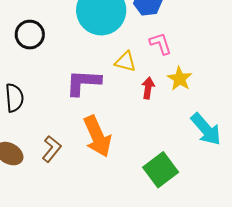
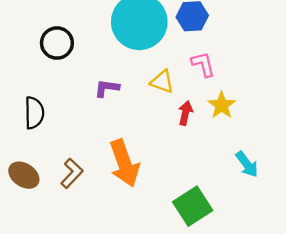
purple L-shape: (83, 82) -> (107, 88), moved, size x0.6
cyan arrow: (206, 129) -> (247, 164), size x0.7

